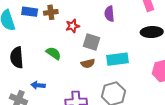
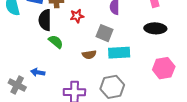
gray square: (91, 42) -> (104, 33), moved
black semicircle: (17, 57) -> (45, 20), moved

